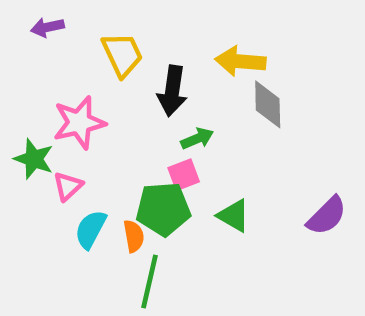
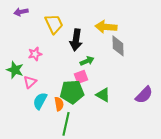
pink star: (79, 123) -> (35, 54), size x0.6

